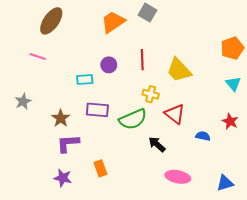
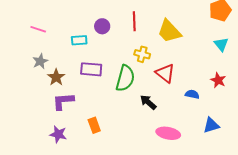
pink line: (38, 56) -> (38, 29), moved
gray star: (23, 101) -> (40, 61), moved
green semicircle: (133, 119) -> (125, 78), turned -52
blue triangle: (225, 183) -> (211, 125), moved

